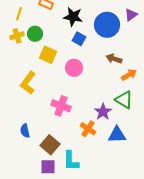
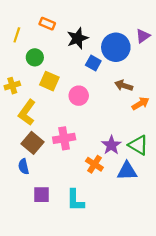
black star: (73, 17) -> (78, 38), turned -30
yellow cross: (17, 36) -> (12, 86), moved
blue square: (79, 39) -> (93, 63), moved
green triangle: (124, 100) -> (138, 145), moved
pink cross: (61, 106) -> (64, 138), turned -30
brown square: (50, 145) -> (33, 143), moved
purple square: (48, 167) -> (42, 195), moved

